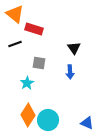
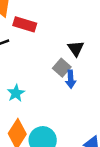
gray square: (39, 63) -> (62, 68), moved, turned 32

